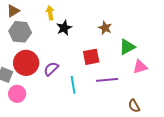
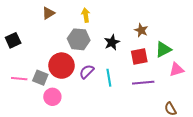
black star: (64, 28) -> (112, 42), moved
gray hexagon: (20, 32) -> (79, 39), moved
red square: (91, 57) -> (139, 56), moved
cyan line: (73, 85) -> (109, 78), moved

